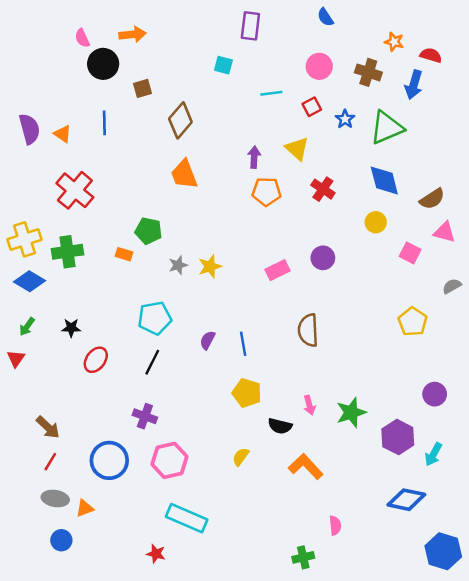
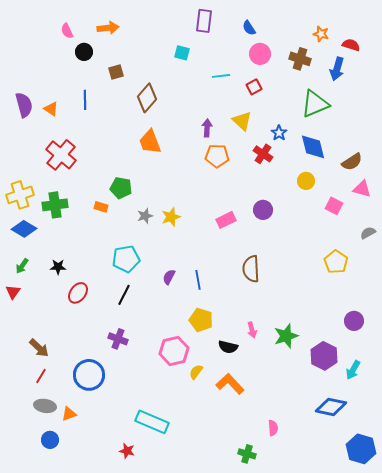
blue semicircle: (325, 17) -> (249, 28), moved
black circle: (103, 64) -> (84, 52), size x0.7
blue star: (345, 119) -> (279, 133), moved
pink hexagon: (169, 460) -> (174, 351), moved
orange L-shape: (306, 467) -> (230, 384), moved
green cross: (303, 557) -> (247, 454), turned 30

